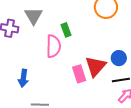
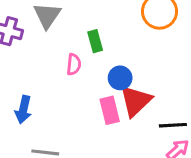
pink semicircle: (53, 46) -> (74, 64), size x0.6
blue circle: (119, 58) -> (120, 78), moved

